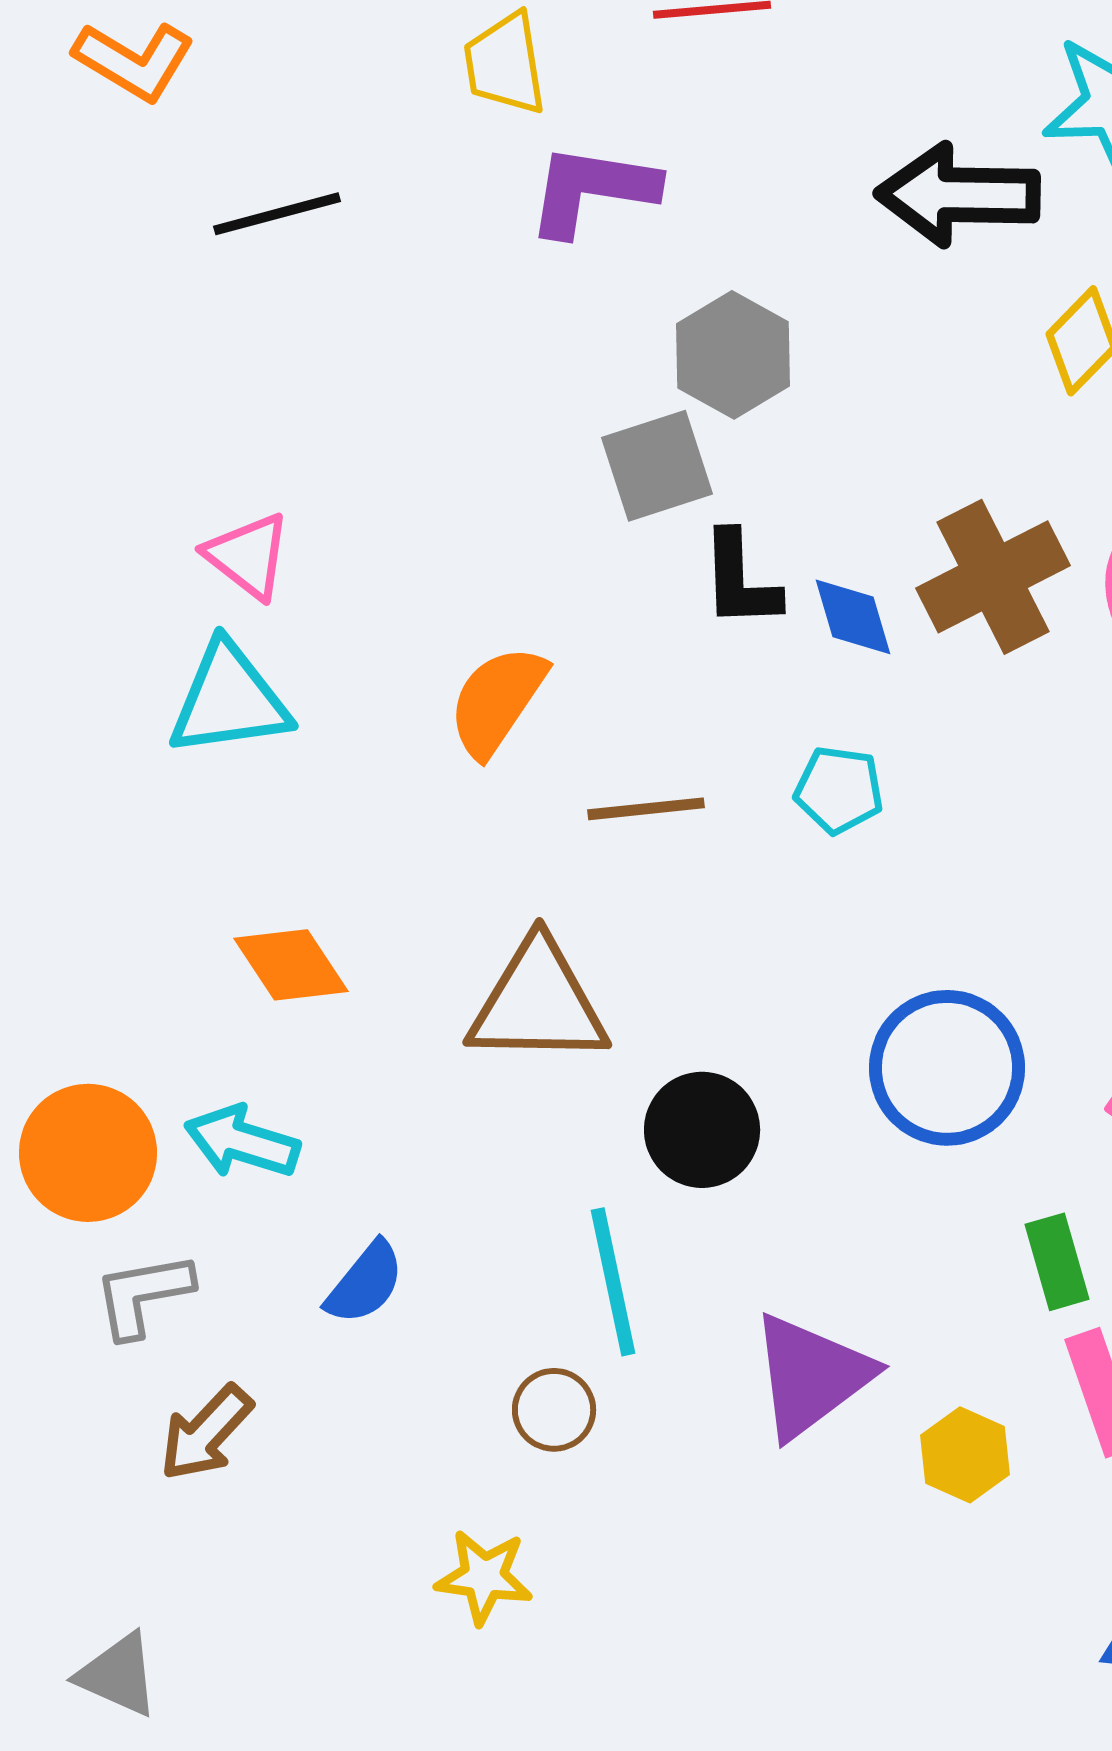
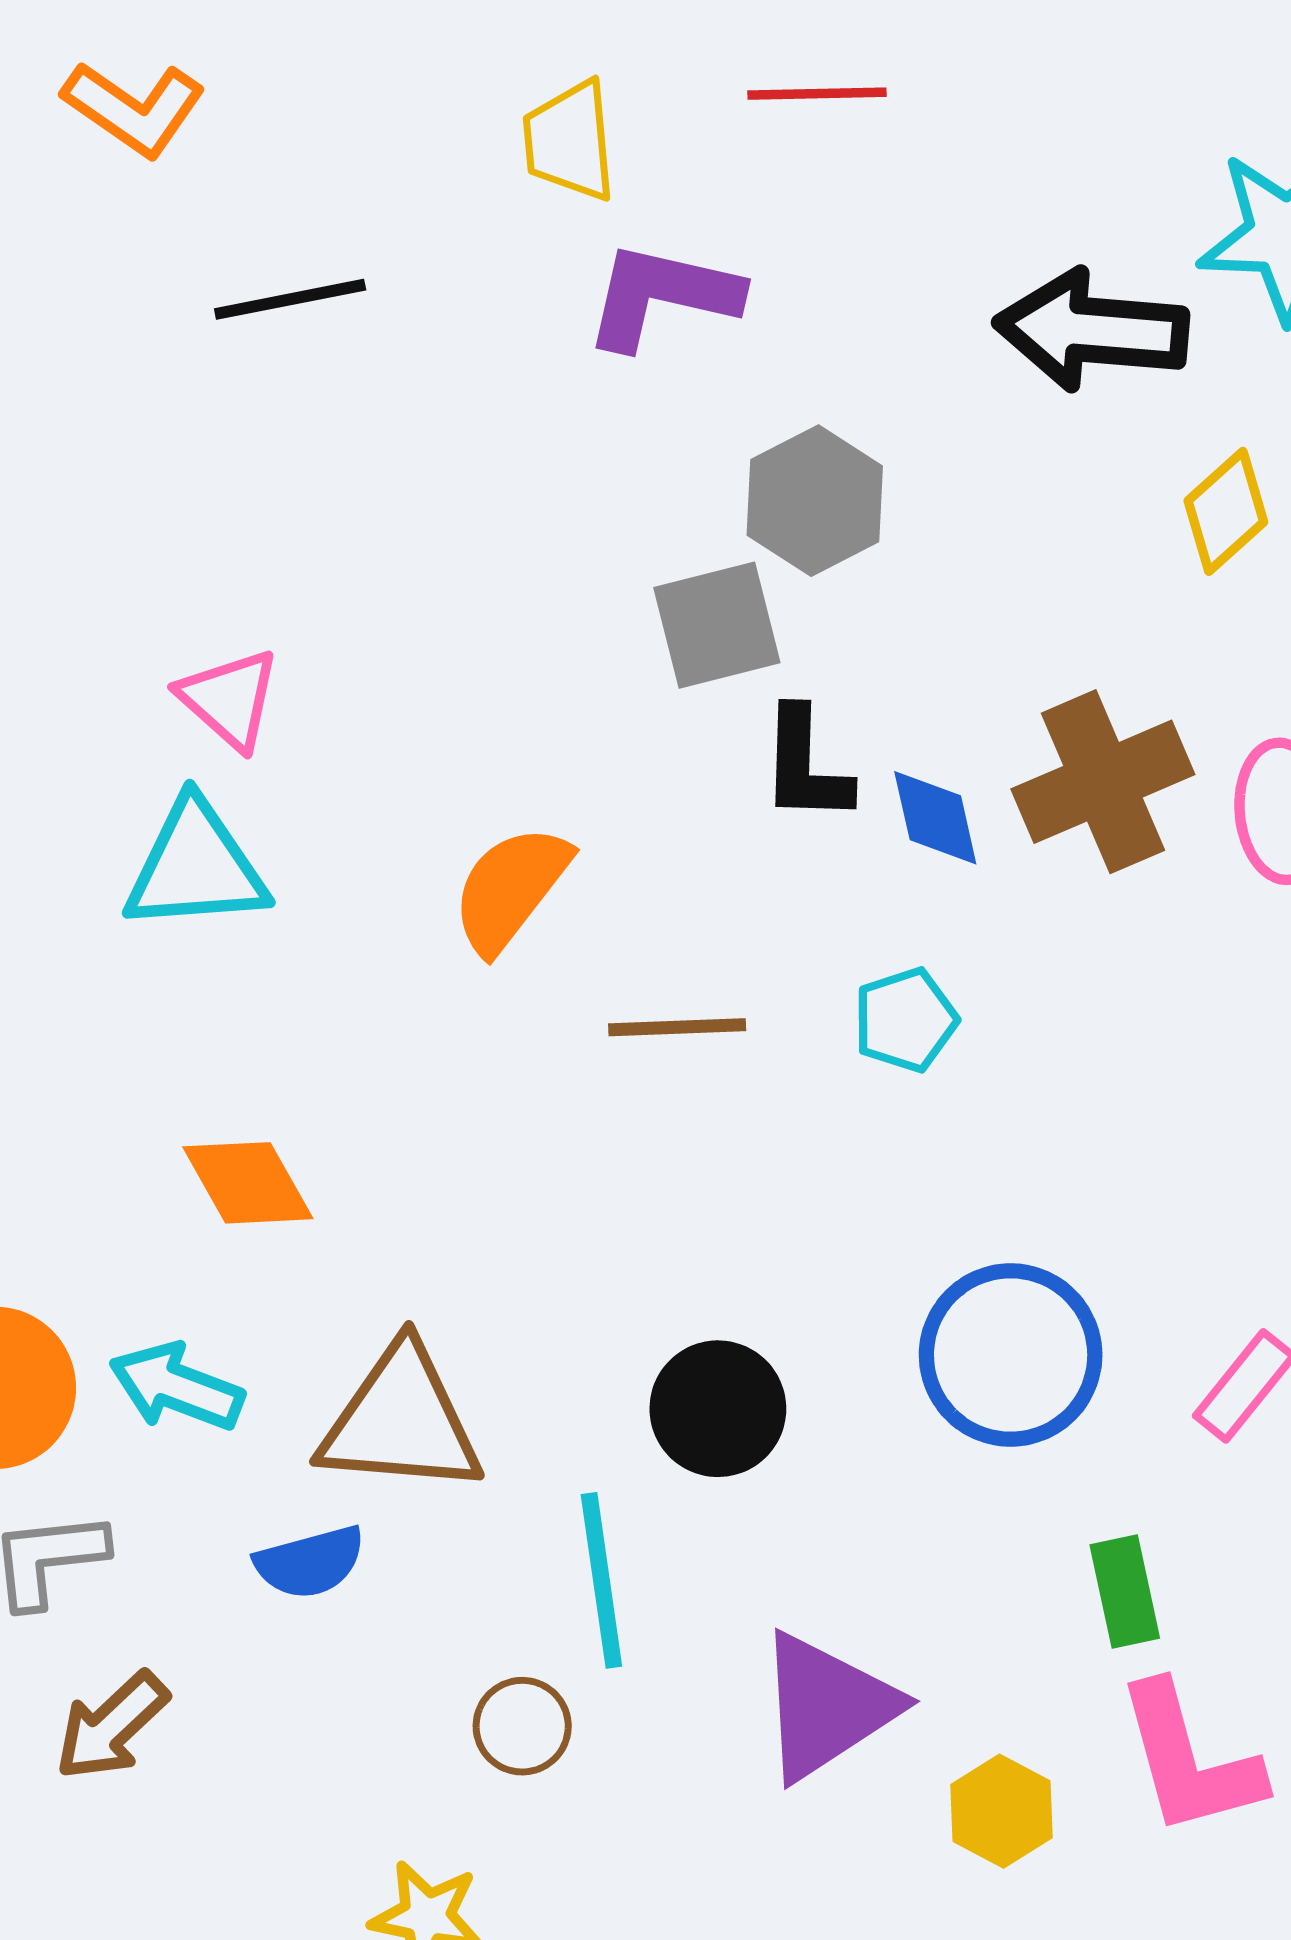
cyan pentagon: (839, 790) -> (905, 1020), turned -30
brown triangle: (538, 1003) -> (401, 1421), moved
blue semicircle: (365, 1283) -> (310, 1562), turned 32

